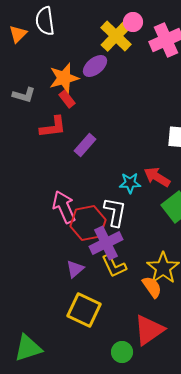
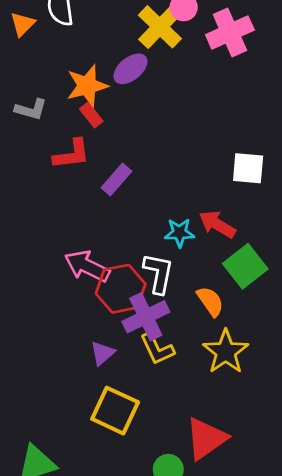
pink arrow: (64, 207) -> (87, 266), turned -40
orange semicircle: (152, 287) -> (210, 301), moved

